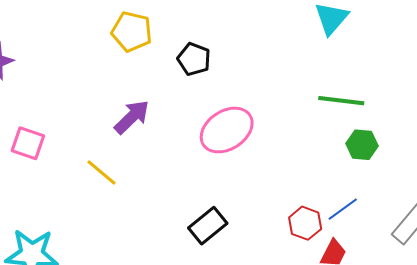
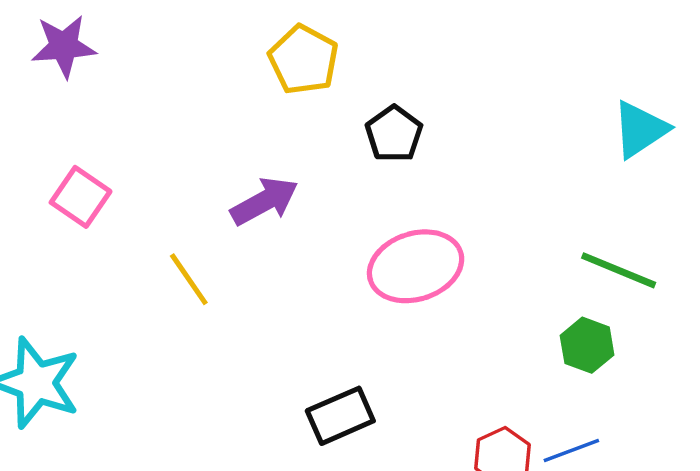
green hexagon: (362, 145) -> (587, 345), moved

